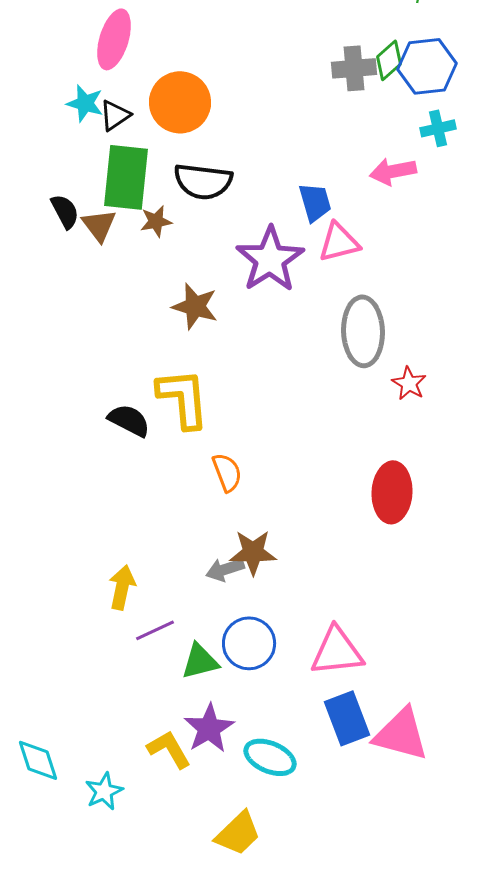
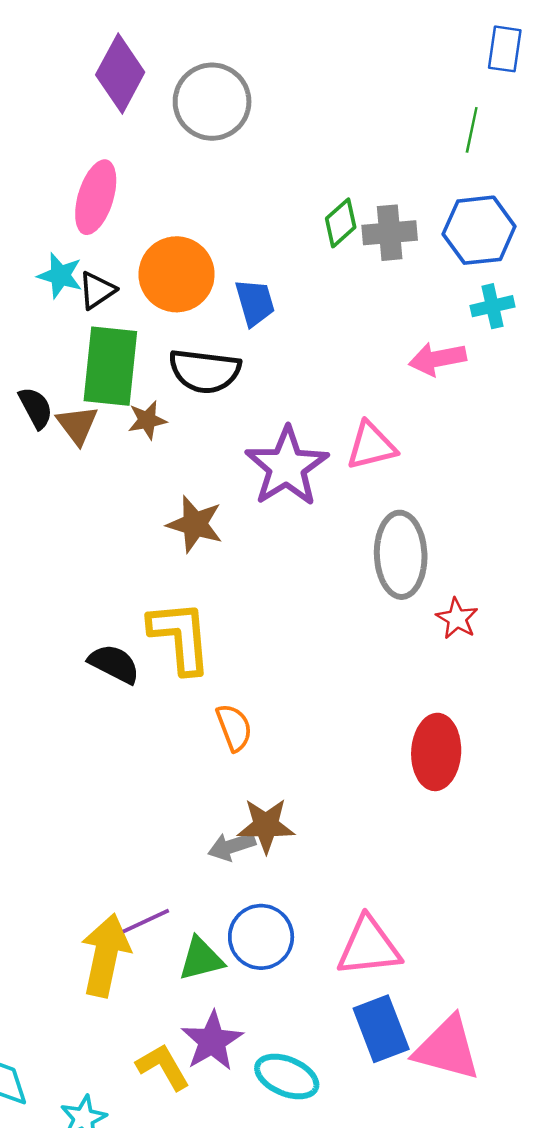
green diamond: (389, 60) -> (341, 223), moved
blue trapezoid: (315, 202) -> (255, 303), moved
yellow arrow: (122, 587) -> (105, 955), moved, size x1.5

